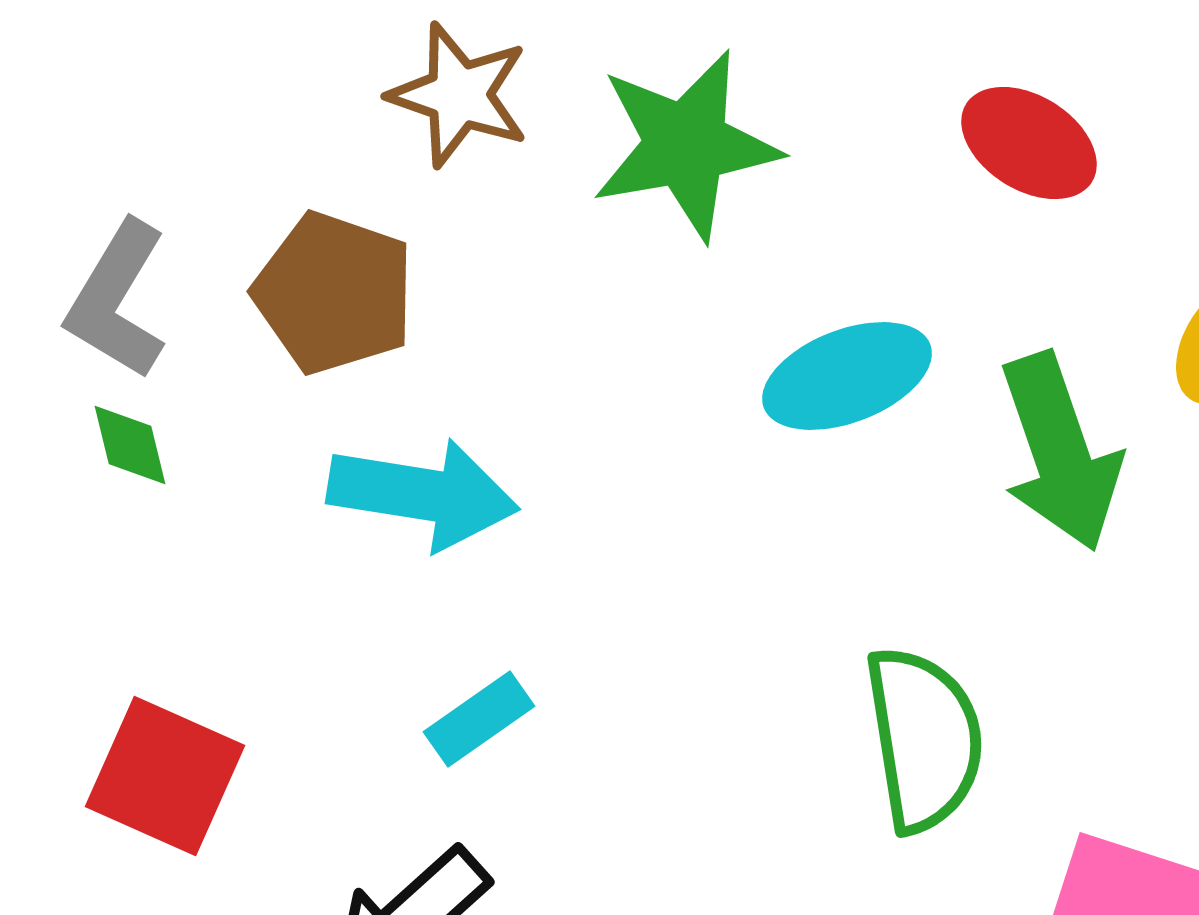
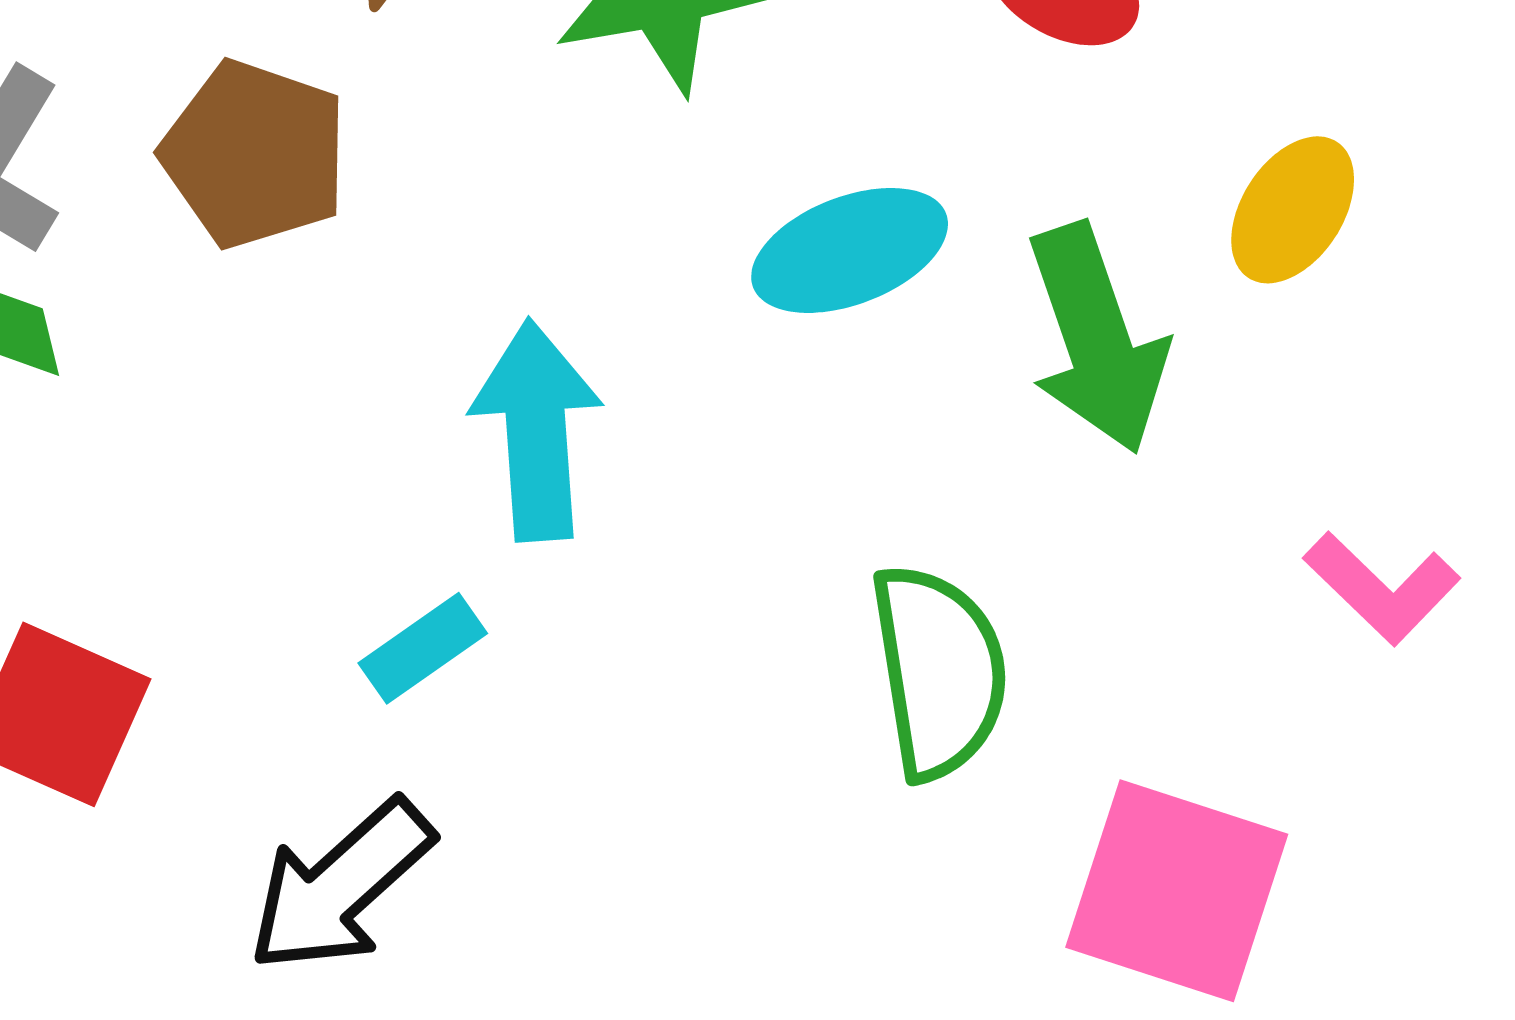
cyan arrow: (423, 494) -> (536, 430), moved, turned -103

